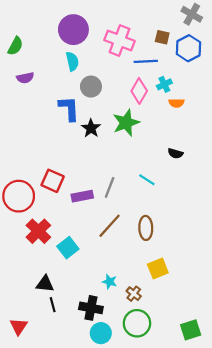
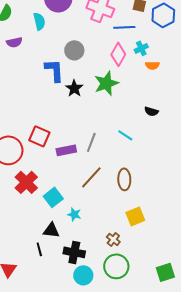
cyan semicircle: (72, 61) -> (39, 21), moved
cyan star: (110, 282) -> (74, 214), moved
black triangle: (45, 284) -> (51, 230), moved

